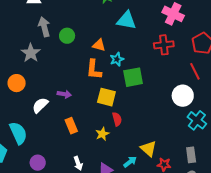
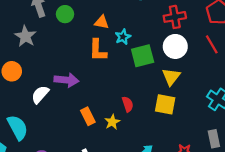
purple arrow: (64, 94) -> (66, 80), size x1.5
white circle: (183, 96) -> (175, 46), moved
yellow square: (106, 97) -> (165, 104), moved
orange rectangle: (71, 126) -> (88, 116), moved
yellow triangle: (148, 149) -> (171, 77), moved, turned 30

